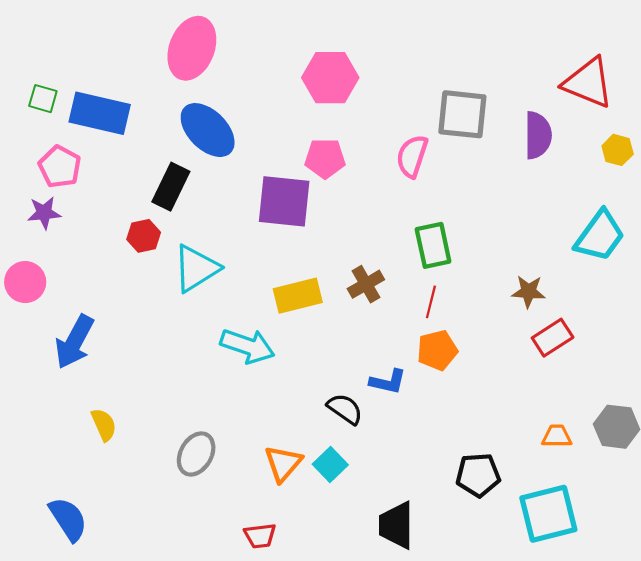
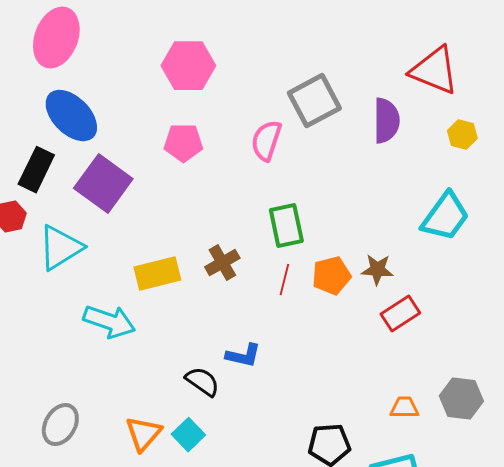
gray square: (462, 114) -> (314, 101), turned -34
purple square: (284, 201) -> (103, 184), moved, turned 30
orange pentagon: (437, 350) -> (331, 276), moved

